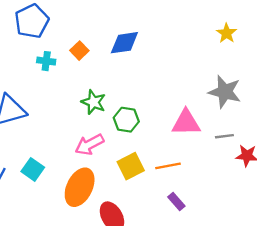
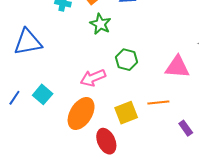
green star: (93, 102) -> (100, 24), moved
yellow square: (131, 166) -> (126, 113), moved
purple rectangle: (176, 201) -> (186, 128), moved

